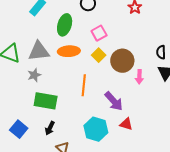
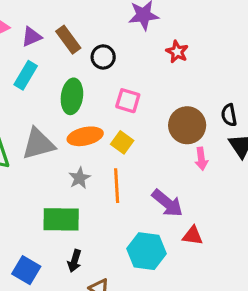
pink square: (99, 33) -> (128, 101), turned -35
yellow square: (99, 55) -> (122, 142), moved
brown circle: (122, 61) -> (187, 125), moved
gray star: (34, 75) -> (80, 178), moved

